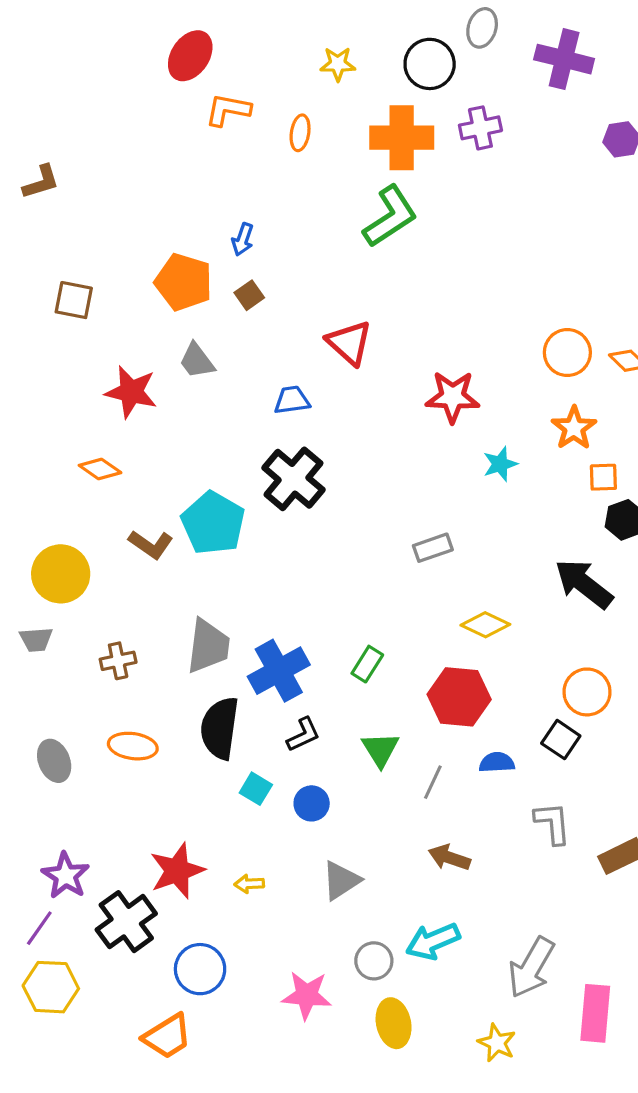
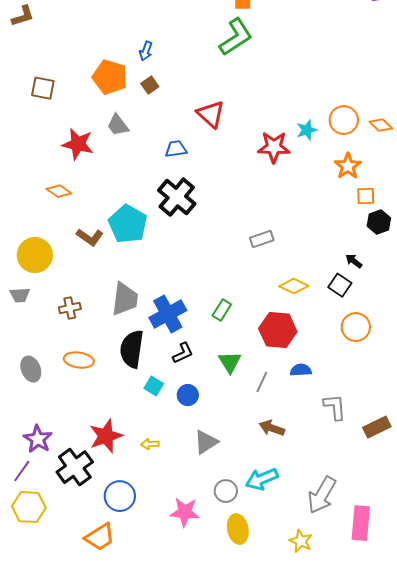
cyan star: (500, 464) -> (307, 130), moved
black arrow: (584, 584) -> (354, 261), size x0.5
black square: (561, 740) -> (340, 285), moved

